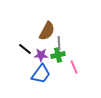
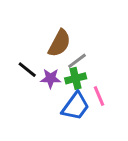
gray line: (59, 43) -> (77, 61), turned 56
blue trapezoid: (41, 74) -> (76, 106), moved

